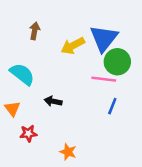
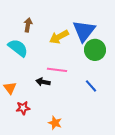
cyan semicircle: (22, 74) -> (18, 48), moved
pink line: (104, 79) -> (57, 70), moved
blue line: (112, 106) -> (91, 86), turned -64

